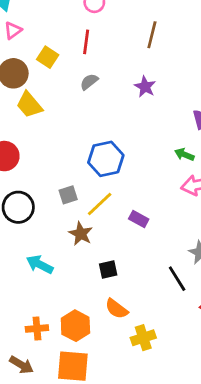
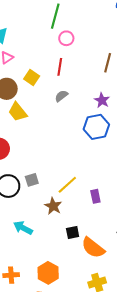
blue hexagon: (106, 159) -> (96, 127), moved
gray square: (68, 195) -> (32, 180), moved
purple rectangle: (139, 219) -> (95, 196), turned 48
orange semicircle: (117, 309) -> (93, 248), moved, size x1.4
orange cross: (37, 328) -> (11, 275), moved

